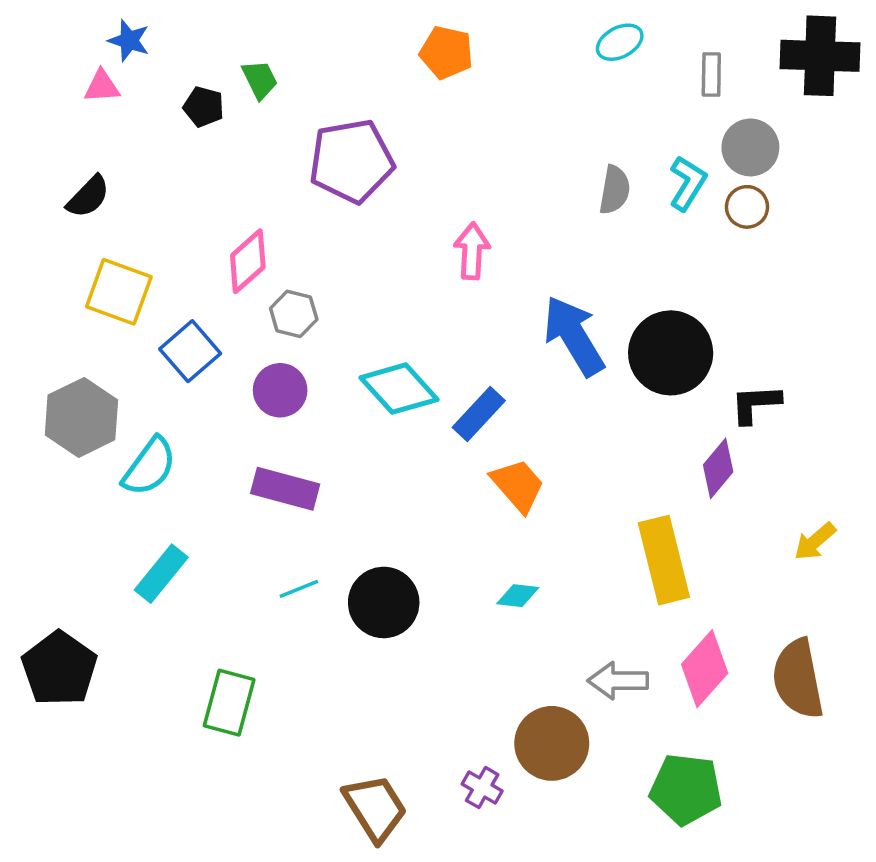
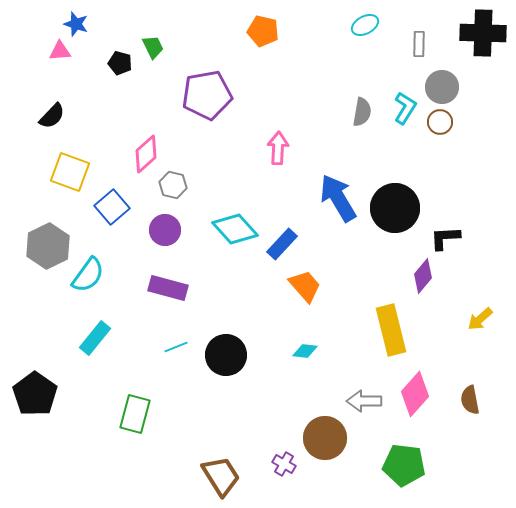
brown semicircle: (798, 679) -> (470, 400), size x0.6

